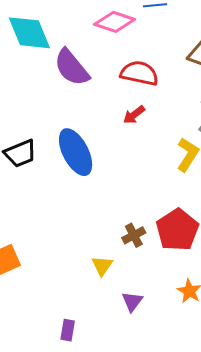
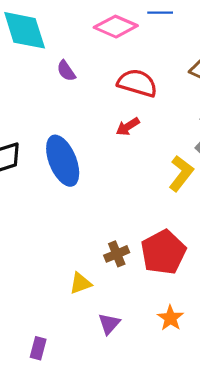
purple semicircle: (72, 67) -> (66, 71), size x0.5
yellow triangle: (102, 266) -> (80, 283), turned 30

